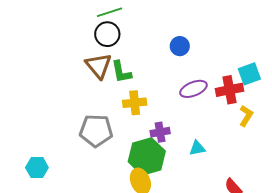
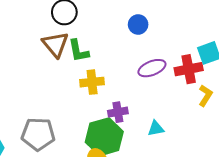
gray pentagon: (96, 131) -> (38, 134), moved

